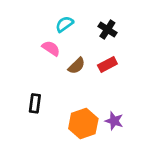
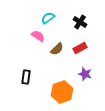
purple star: (114, 121) -> (85, 74), moved

